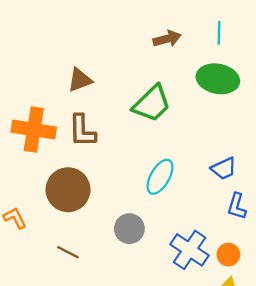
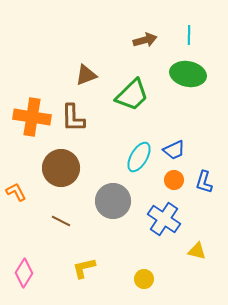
brown triangle: (80, 80) -> (86, 75), moved
blue trapezoid: (224, 168) -> (174, 150), moved
gray circle: (129, 229) -> (113, 201), size x1.4
orange circle: (228, 255) -> (174, 180), moved

